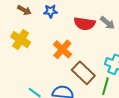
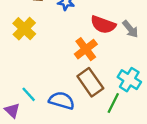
orange cross: (62, 49) -> (86, 49), moved

